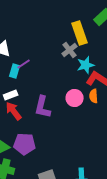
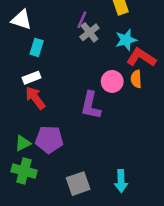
gray cross: (70, 50) -> (89, 32), moved
purple line: (24, 64) -> (82, 20), moved, turned -32
purple L-shape: (43, 107) -> (91, 105), moved

